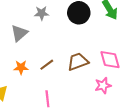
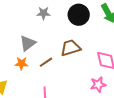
gray triangle: (19, 33) -> (28, 43), moved
brown trapezoid: (78, 62) -> (70, 48), moved

